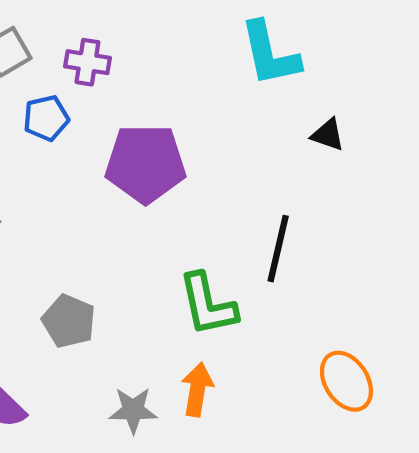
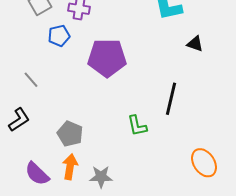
green L-shape: (208, 305) -> (137, 126), size x0.7
orange arrow: (197, 389) -> (70, 167), moved

